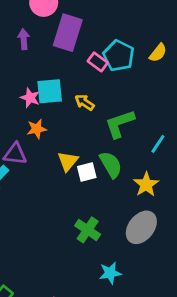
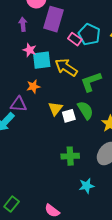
pink star: (30, 98) -> (30, 50), moved
yellow arrow: (85, 102) -> (66, 67), size x1.6
green cross: (88, 230) -> (70, 156), turned -36

